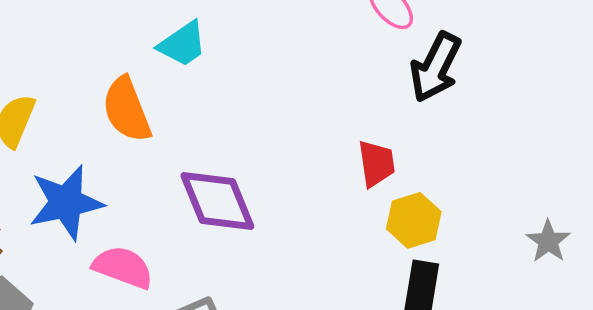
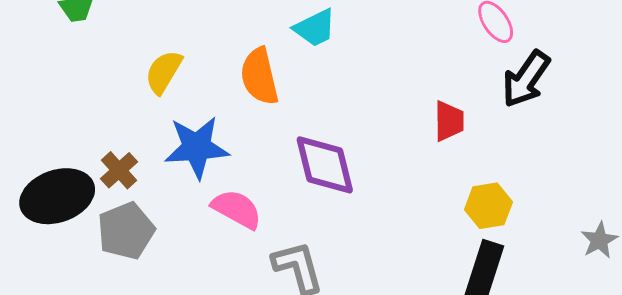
red trapezoid: (376, 163) -> (449, 121), moved

